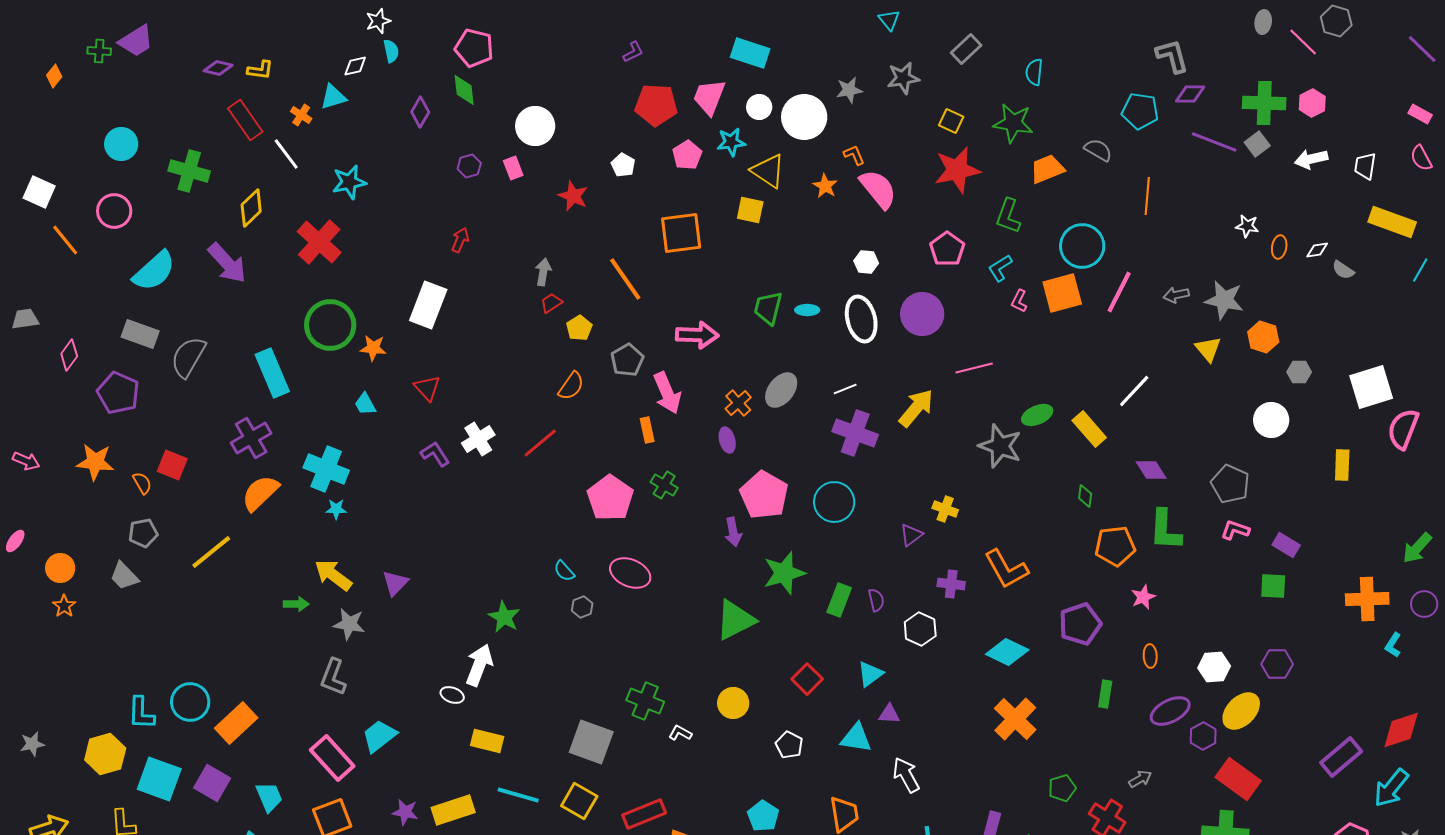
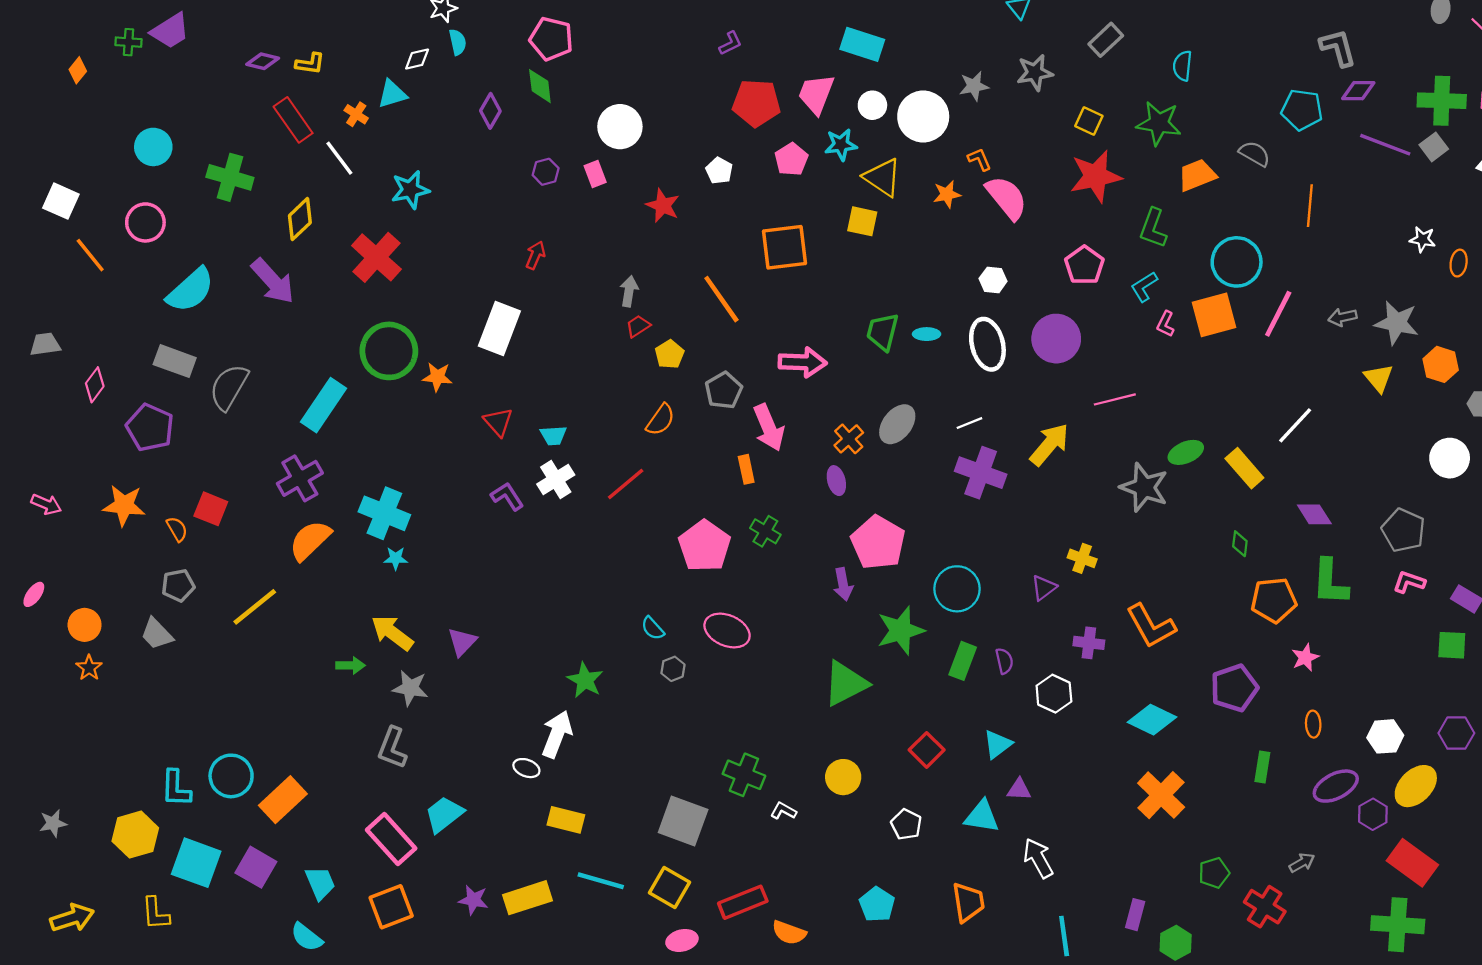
orange star: (825, 186) -> (947, 194), turned 30
cyan rectangle: (272, 373) -> (324, 405), turned 57
cyan trapezoid: (365, 404) -> (553, 435), moved, turned -65
cyan circle: (834, 502) -> (957, 589), moved

